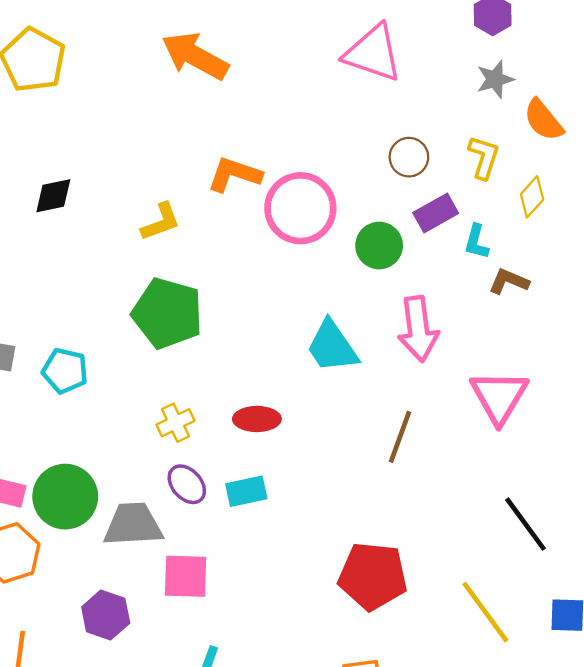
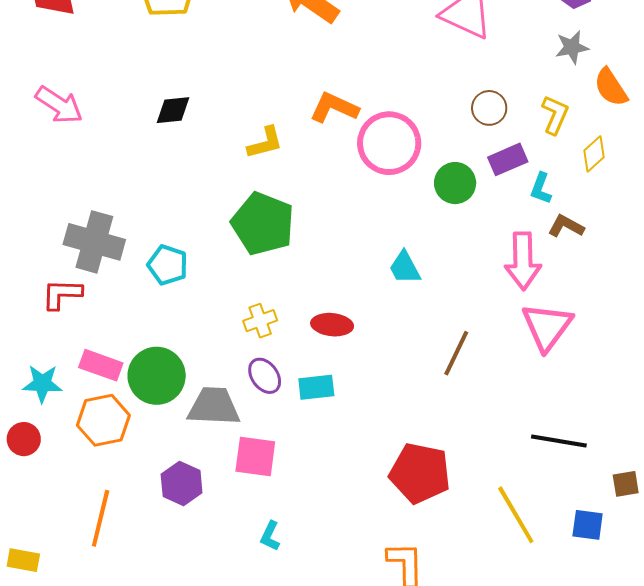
pink arrow: (418, 329) -> (523, 261), moved
cyan trapezoid: (332, 347) -> (405, 268), size x0.7
black line: (525, 524) -> (559, 441), turned -50

